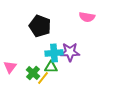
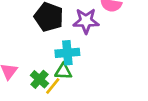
purple star: (70, 52) -> (86, 21), moved

